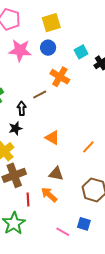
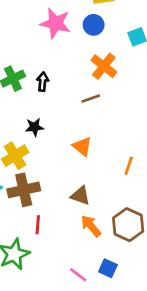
brown line: (40, 95) -> (91, 98), moved
black arrow: (22, 108) -> (43, 82), moved
orange line: (88, 147) -> (129, 166), turned -32
orange arrow: (49, 195) -> (91, 226), moved

